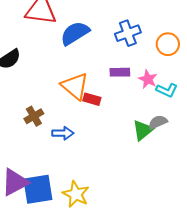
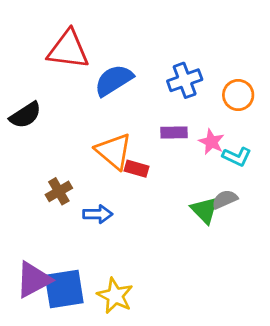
green triangle: (143, 130) -> (205, 210), turned -35

